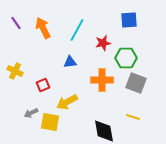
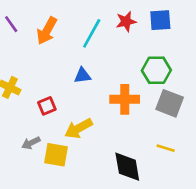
orange arrow: (43, 28) -> (47, 31), turned -125
red star: (103, 43) -> (126, 21), moved

